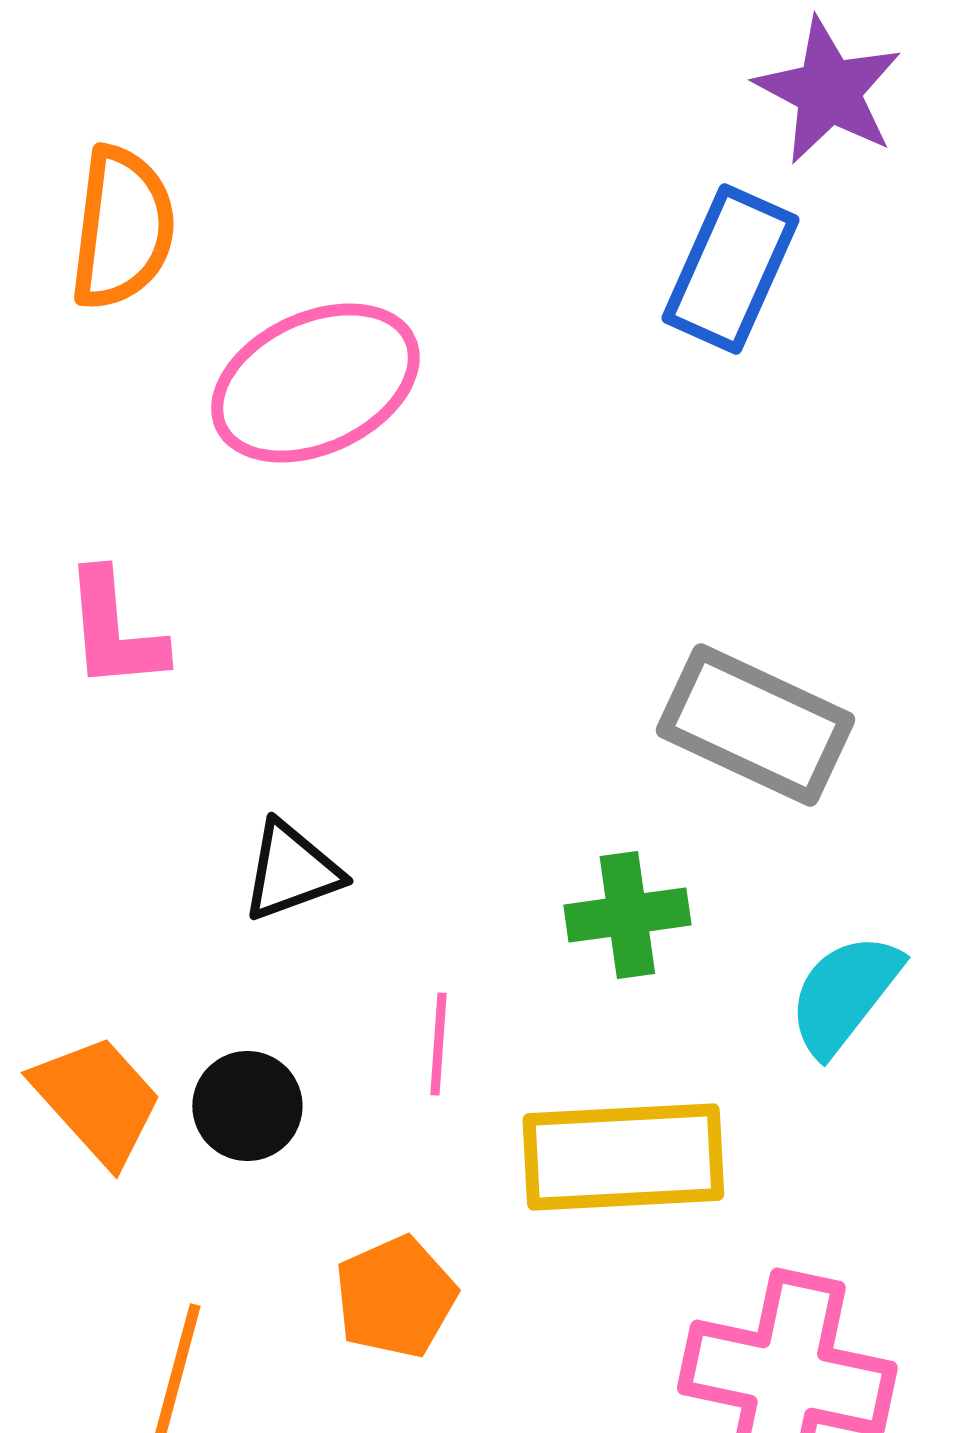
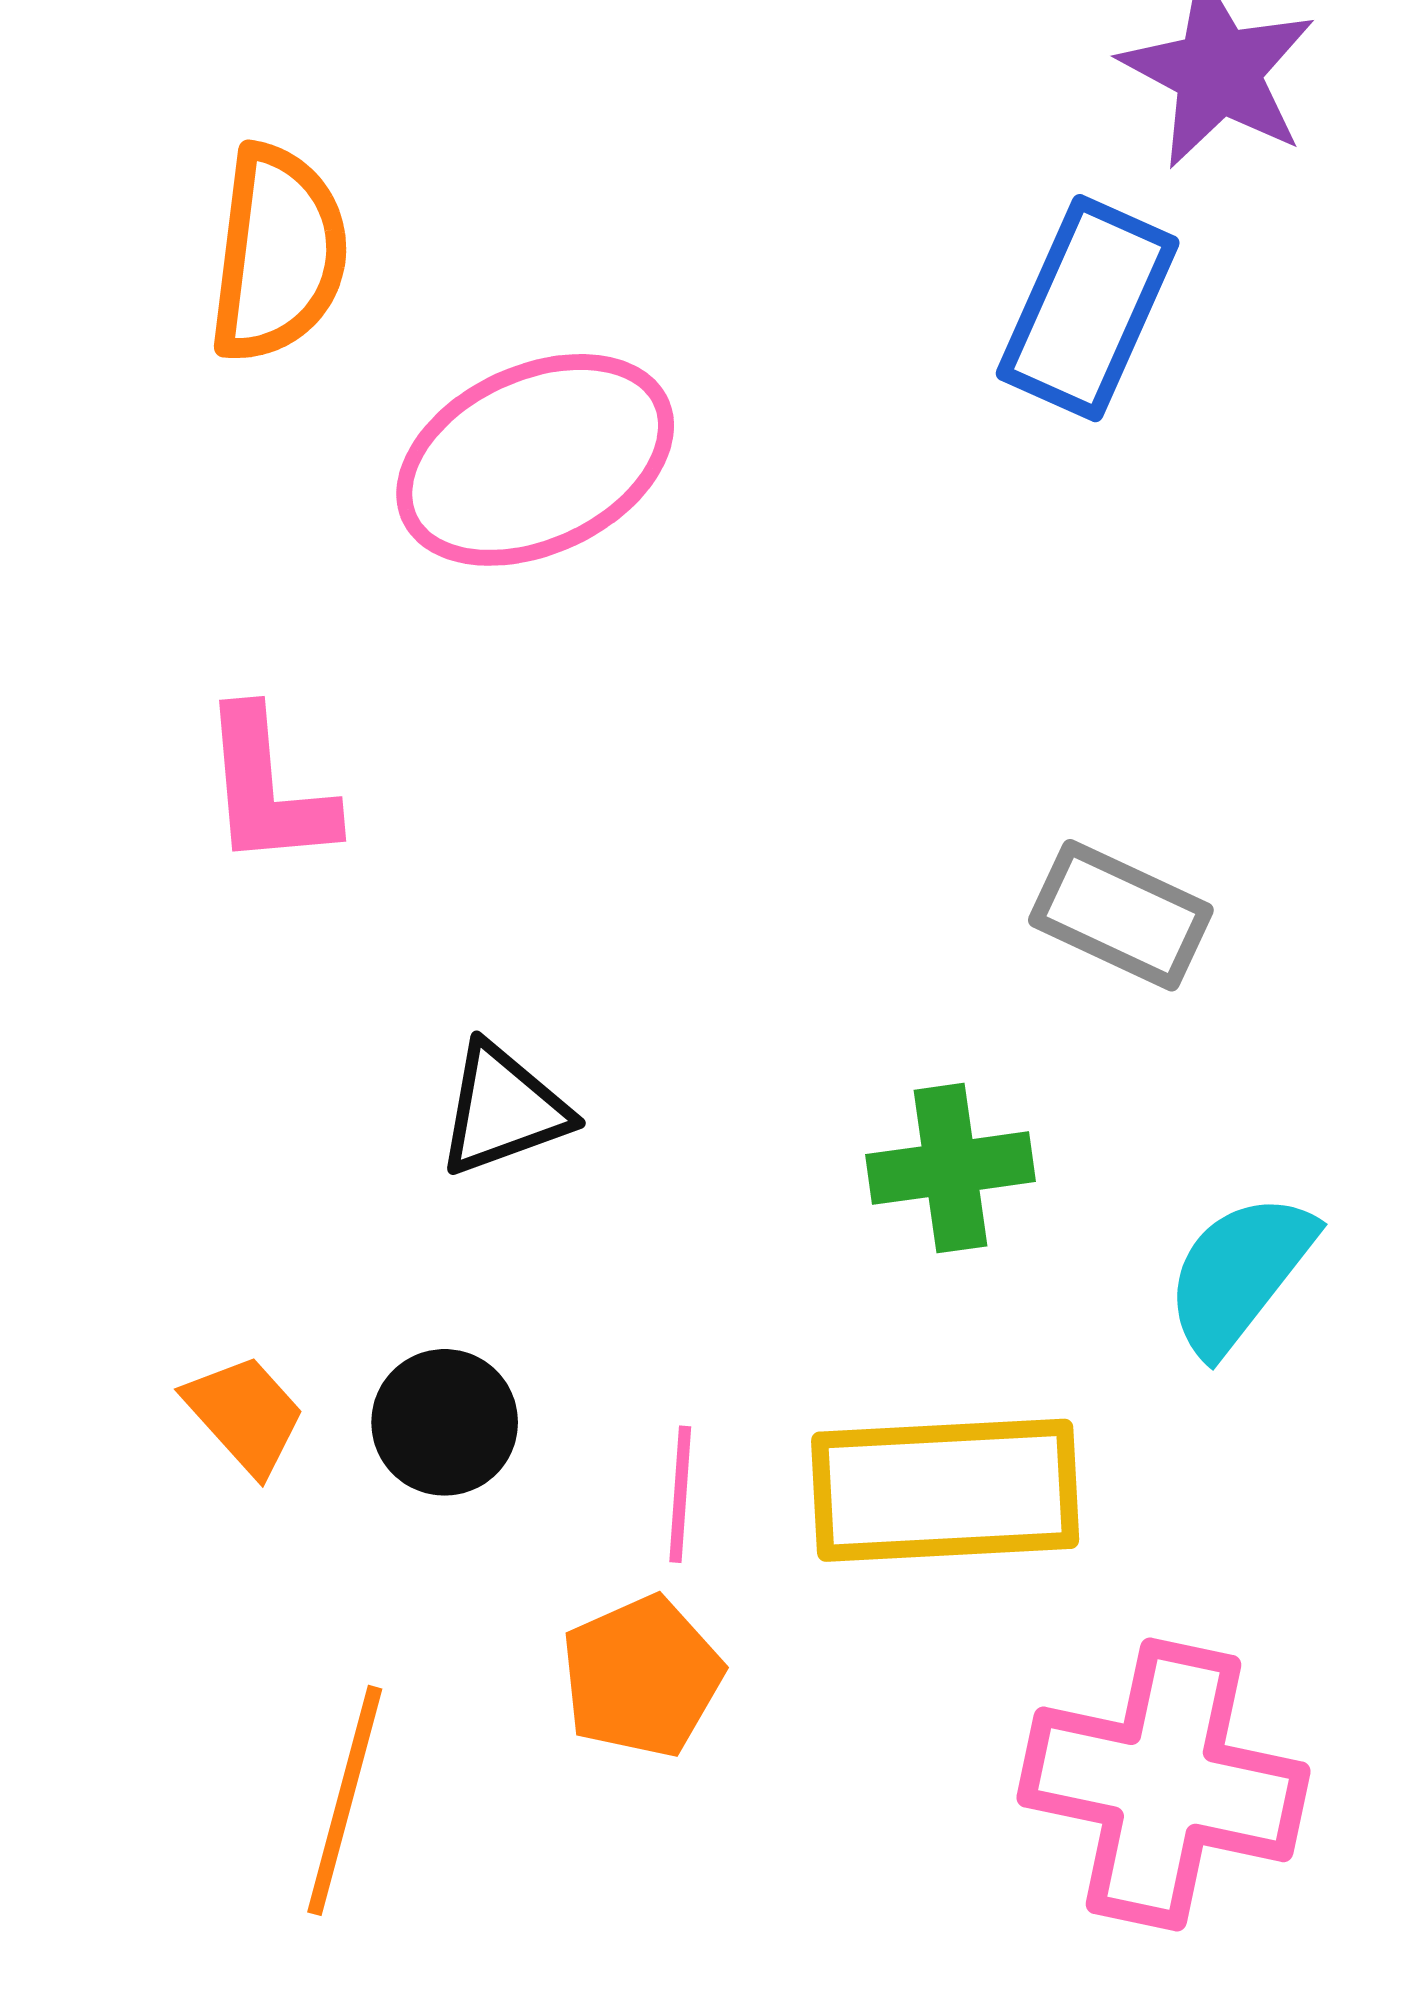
gray rectangle: (755, 725) -> (1121, 915), size x0.7
pink line: (438, 1044) -> (680, 1494), moved
orange trapezoid: (97, 1100) -> (245, 1414), size x0.7

